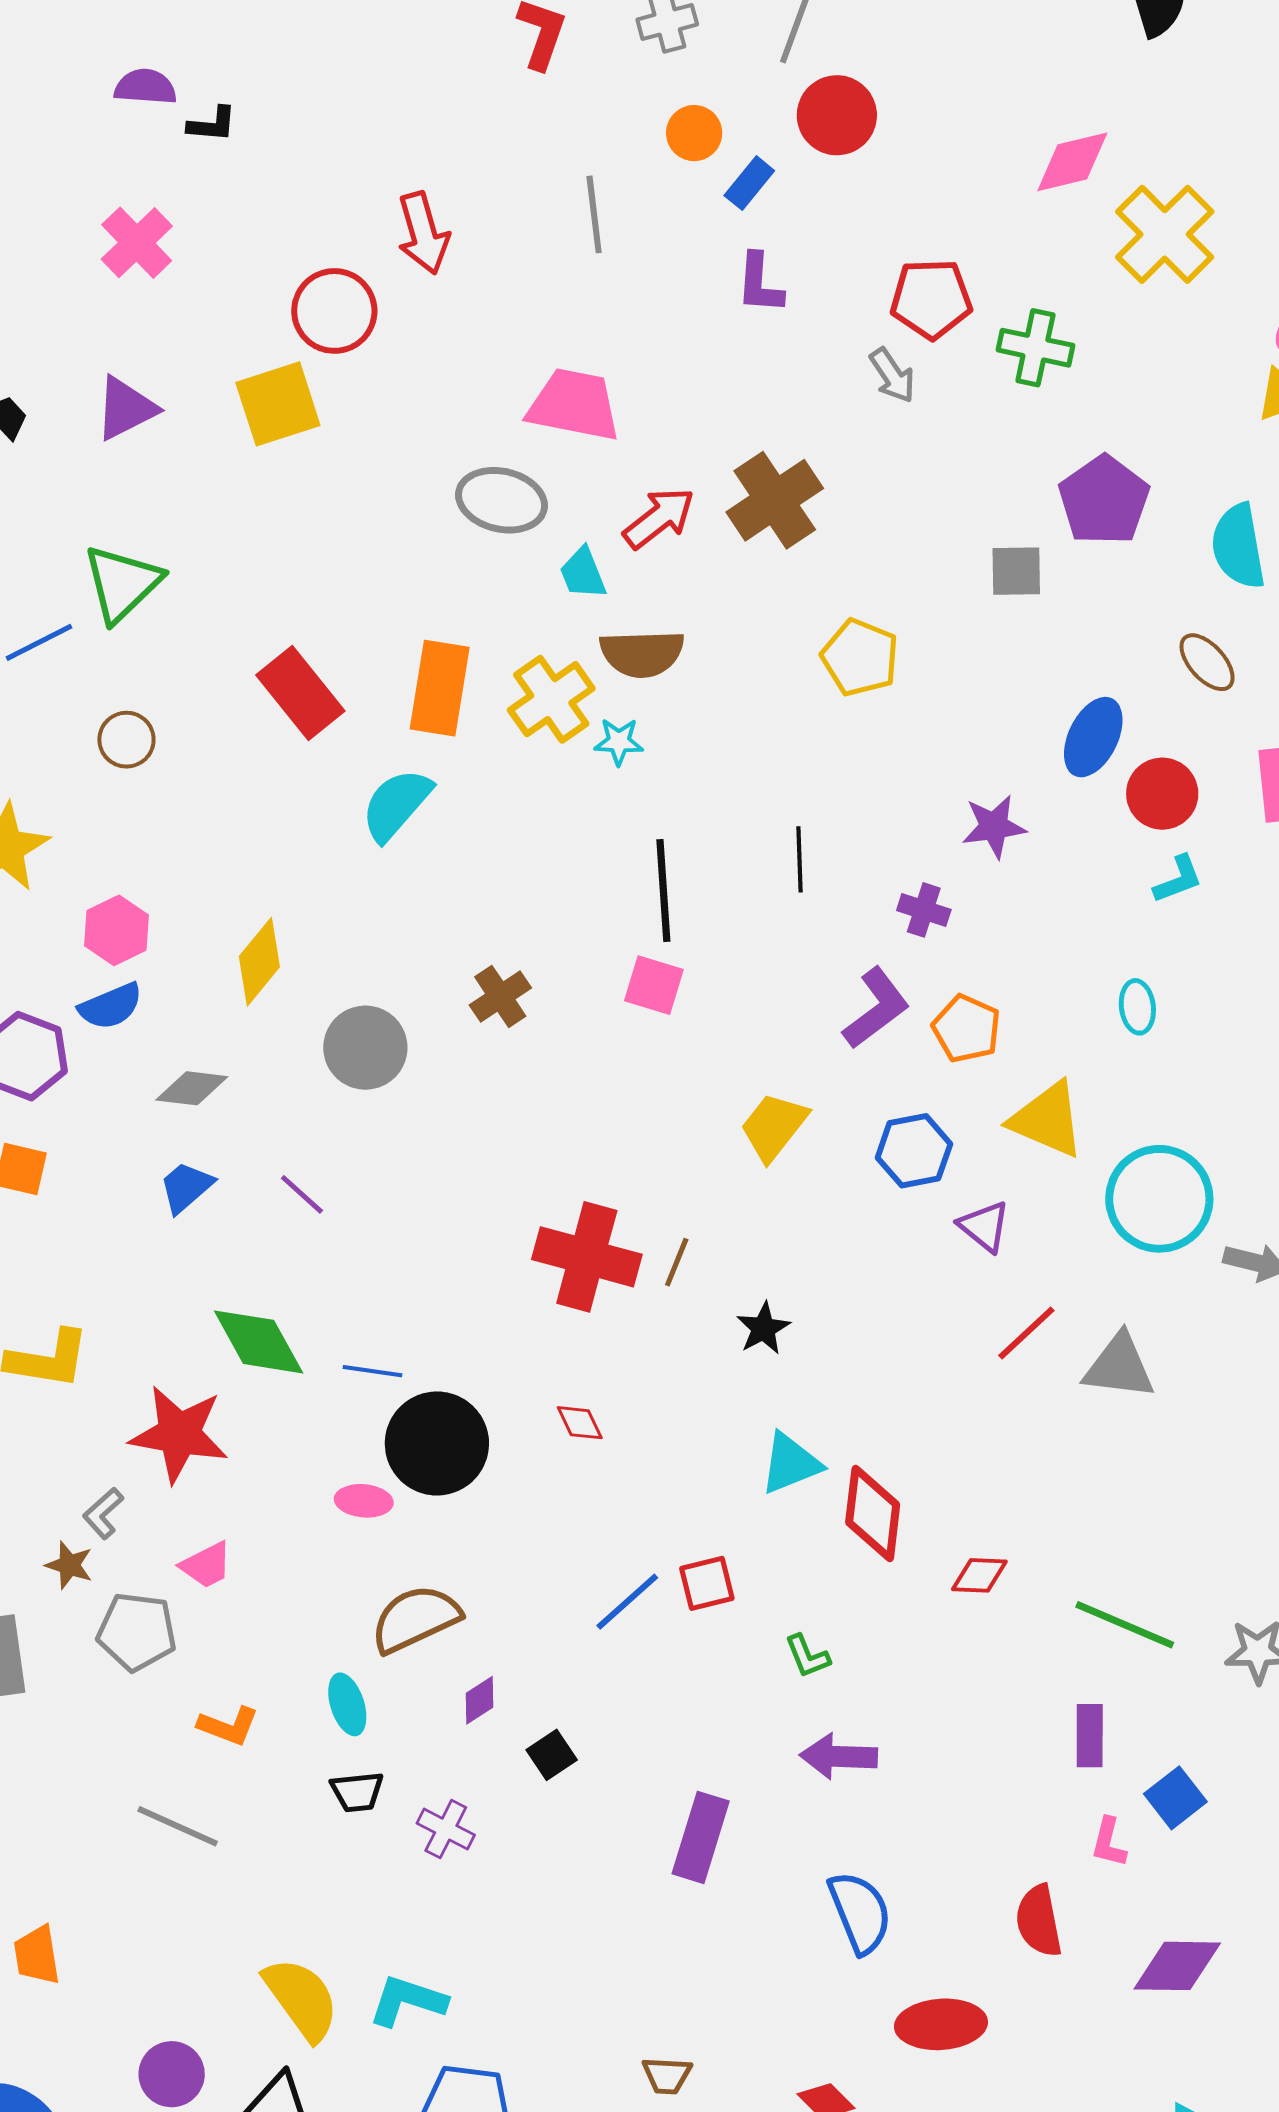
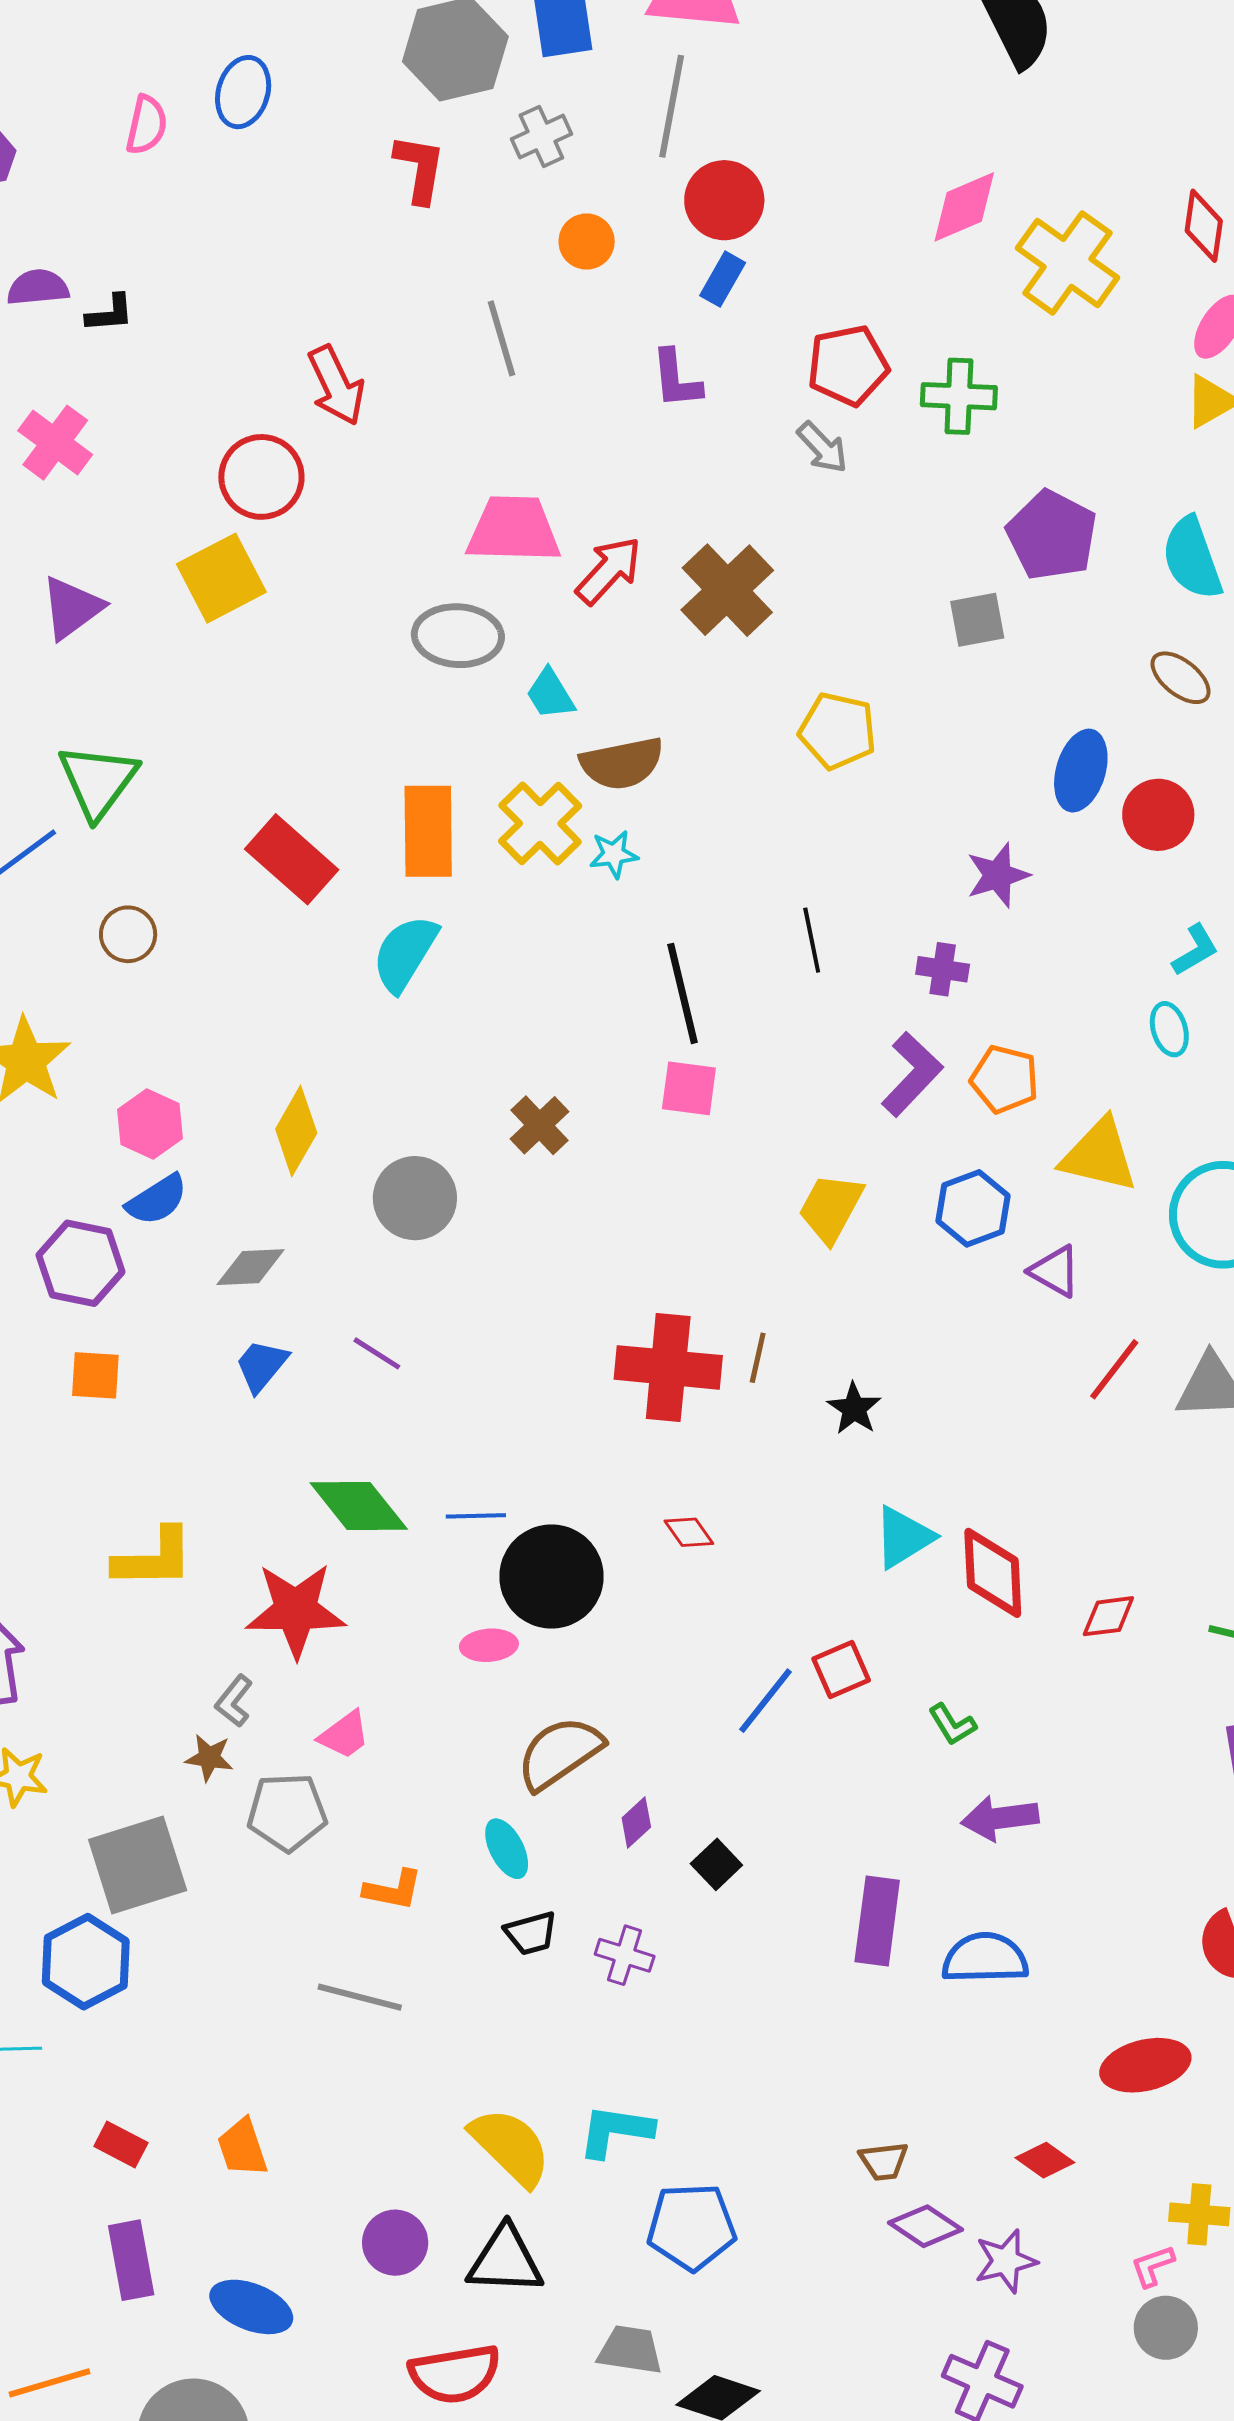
blue rectangle: (749, 183) -> (723, 279), moved
red arrow: (659, 518) -> (609, 570), moved
cyan L-shape: (1178, 879) -> (1195, 950), moved
blue semicircle: (860, 1912) -> (985, 1958), moved, turned -60

